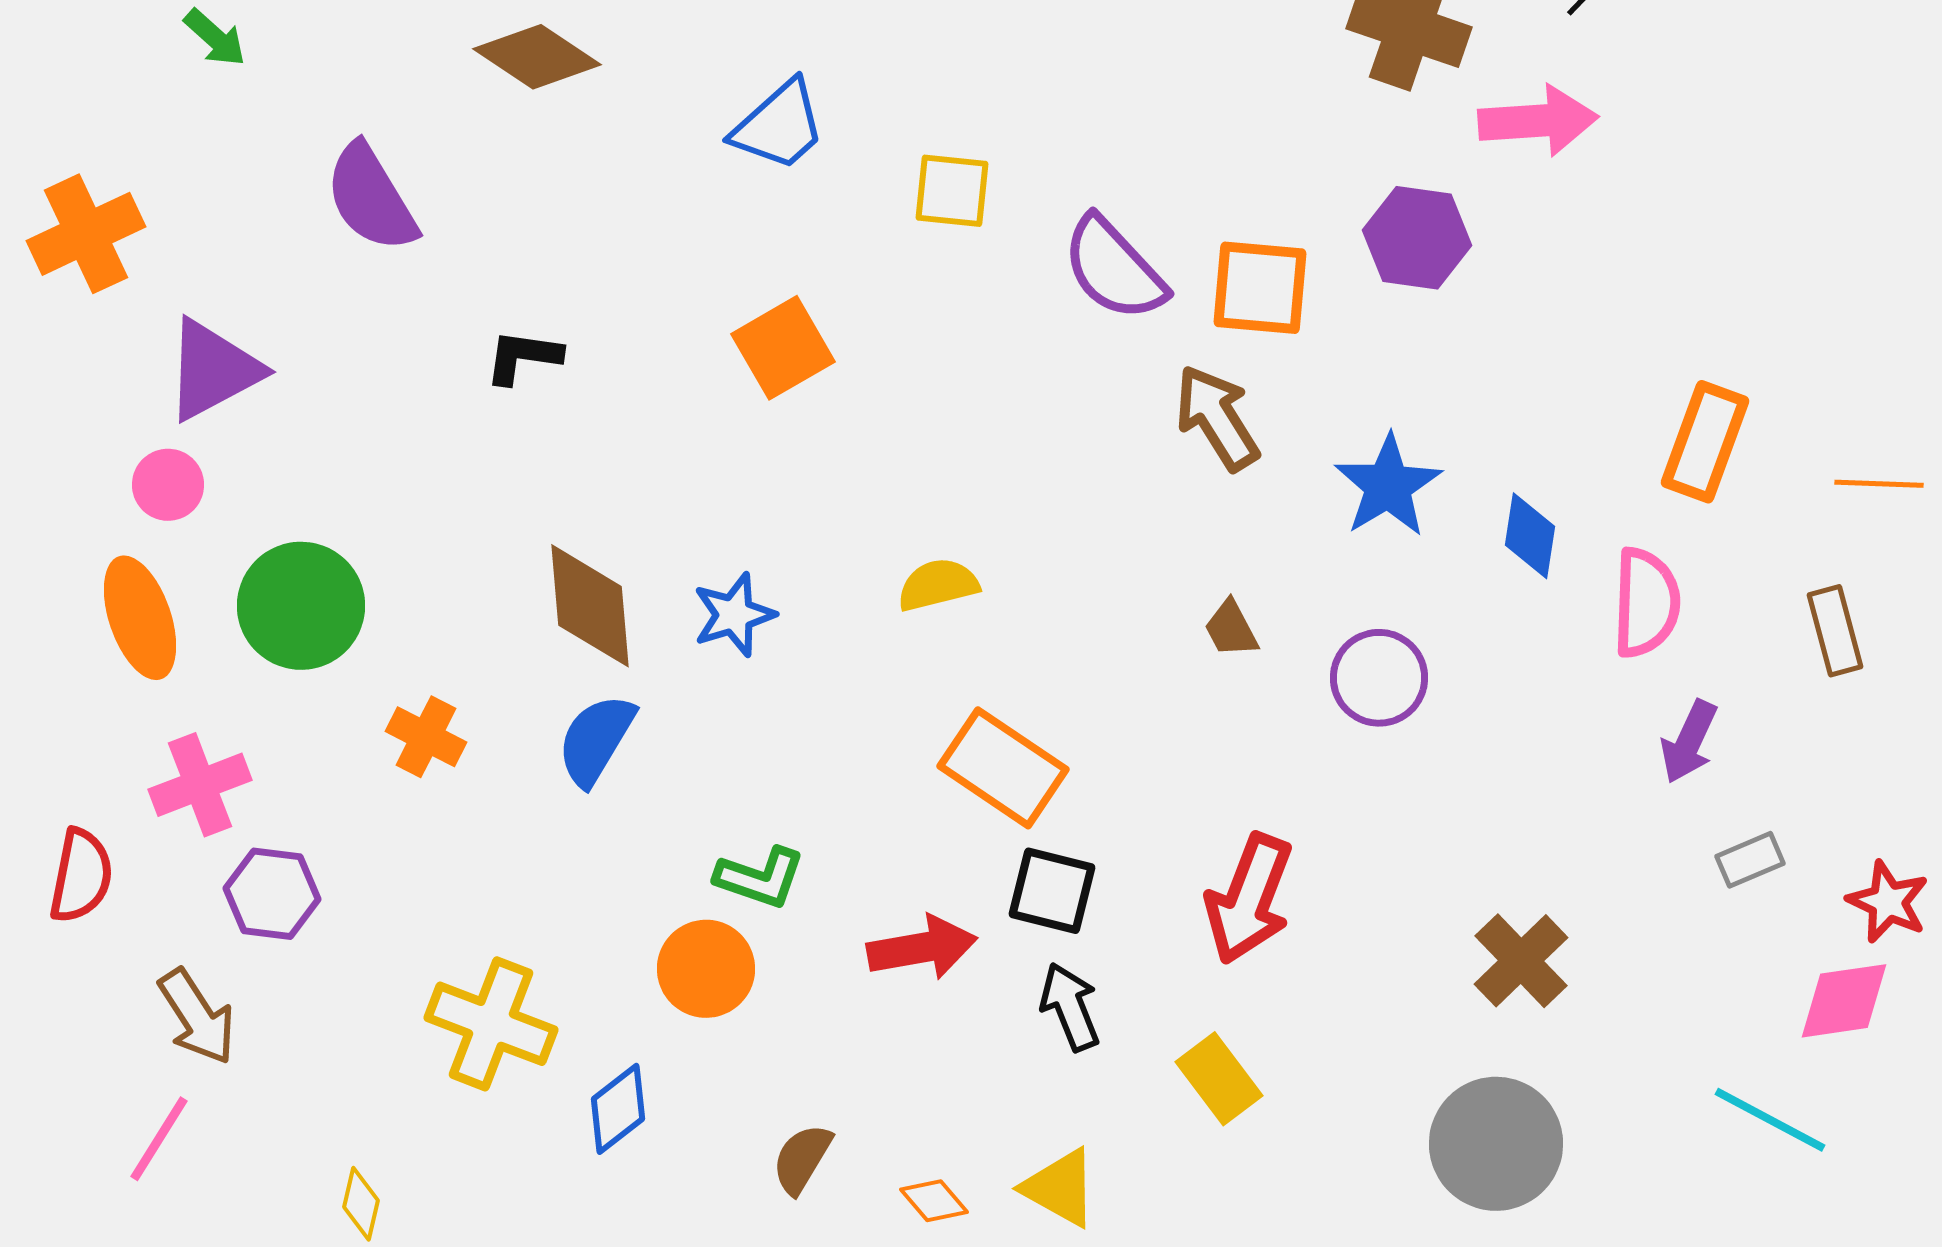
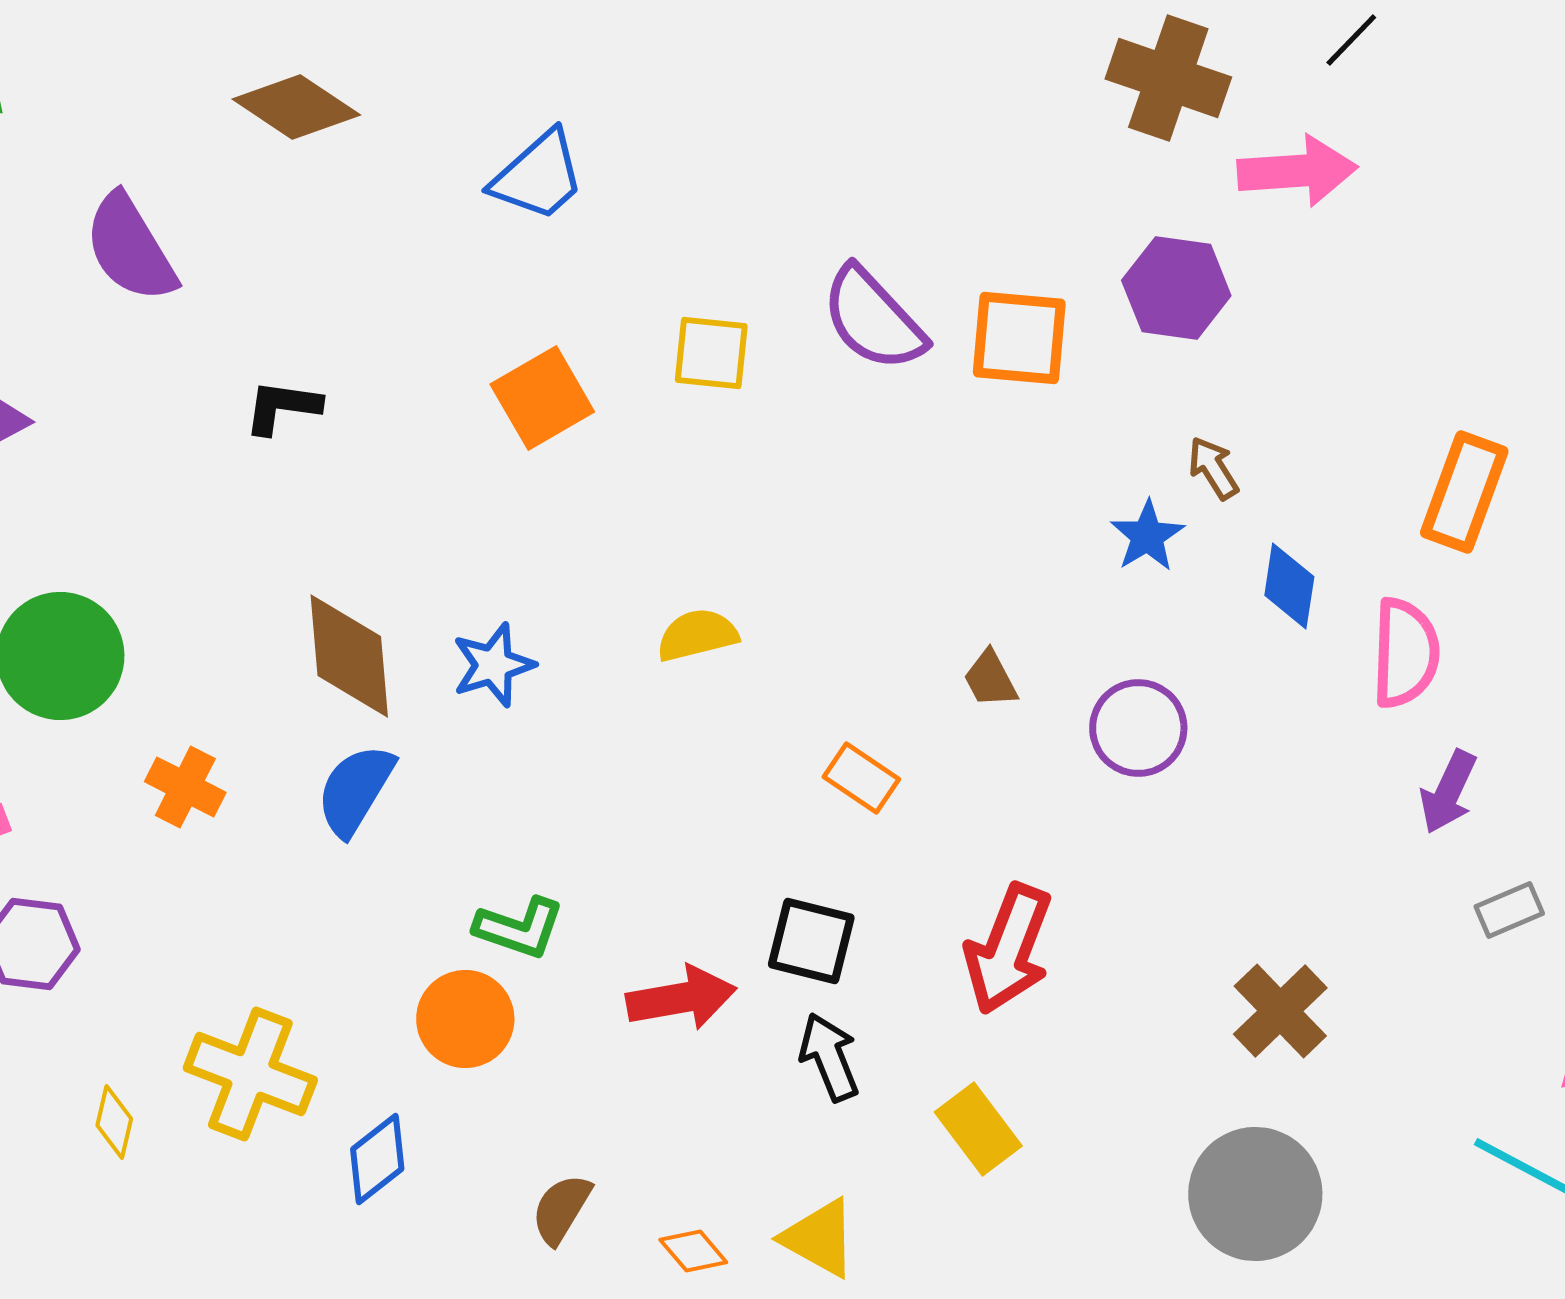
yellow square: (952, 191) -> (711, 353), moved
brown arrow: (1217, 418) -> (1213, 468), moved, size x0.6
blue star: (1388, 486) -> (1147, 536), size x0.7
orange rectangle: (1003, 768) -> (861, 778), moved, size x0.6
yellow diamond: (361, 1204) -> (114, 1122), moved

